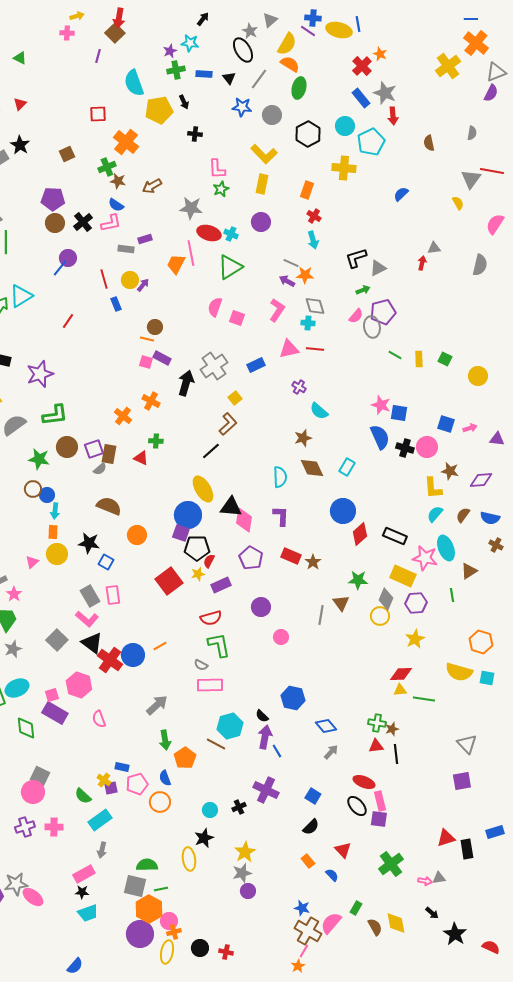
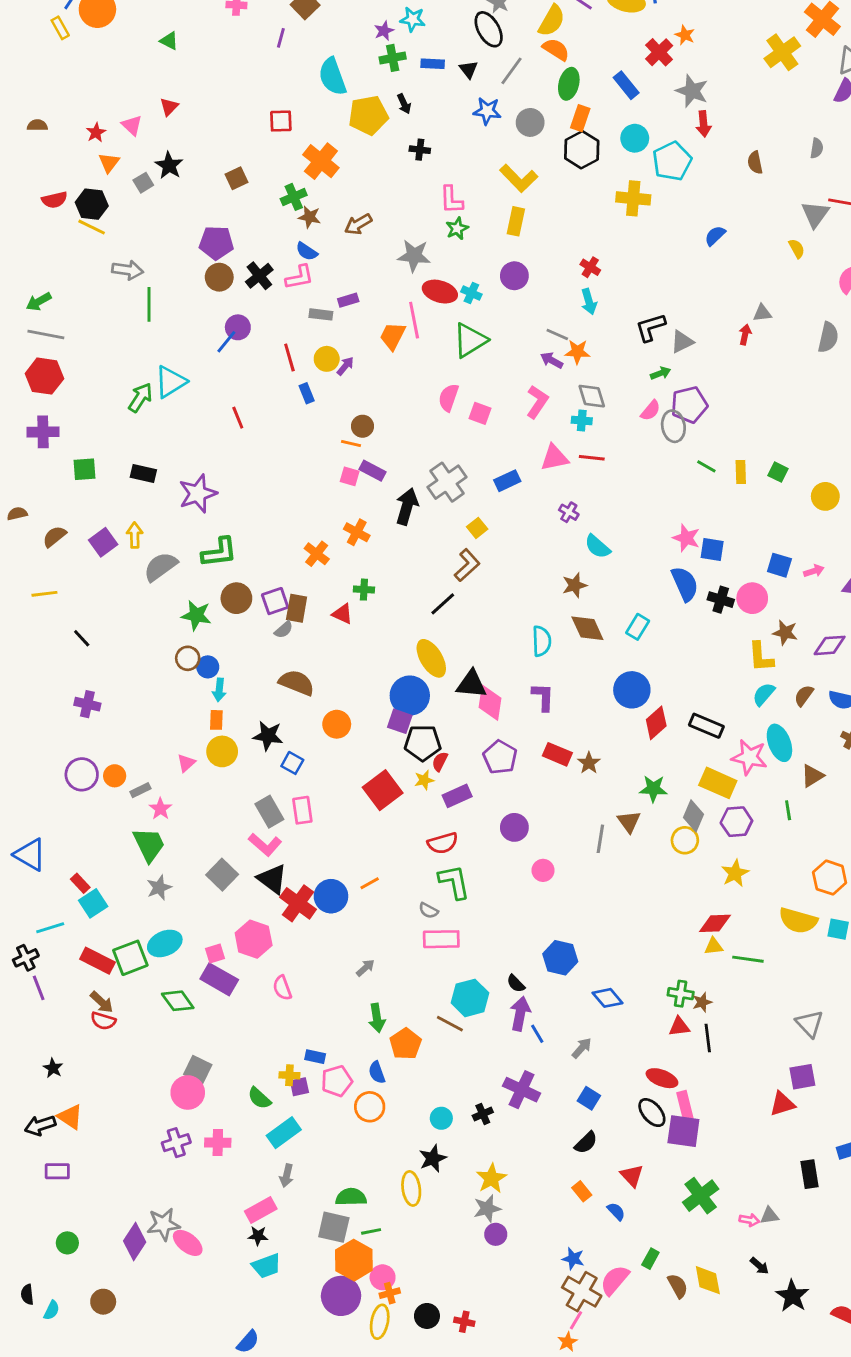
blue rectangle: (361, 98) -> (626, 85), moved
orange rectangle: (307, 190) -> (580, 118), moved
red line: (68, 321) -> (238, 418), turned -56
gray arrow: (157, 705) -> (365, 968), size x0.6
green diamond: (26, 728) -> (178, 1001), turned -30
gray arrow: (331, 752) -> (582, 1048), moved
yellow cross: (104, 780) -> (289, 1075), turned -32
purple square: (379, 819) -> (683, 1131), size x1.4
red triangle: (446, 838) -> (782, 1104), moved

